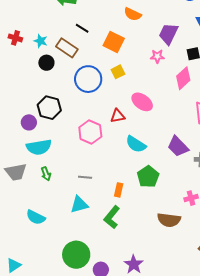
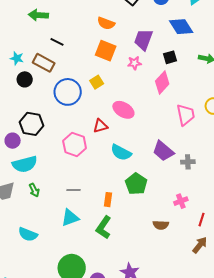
orange square: (114, 42) -> (106, 51), moved
brown semicircle: (169, 220) -> (161, 225), size x0.7

